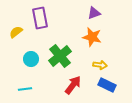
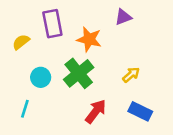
orange star: (92, 37) -> (89, 39), moved
yellow arrow: (100, 65) -> (131, 75), moved, turned -48
cyan line: (25, 89) -> (25, 109), moved, turned -64

